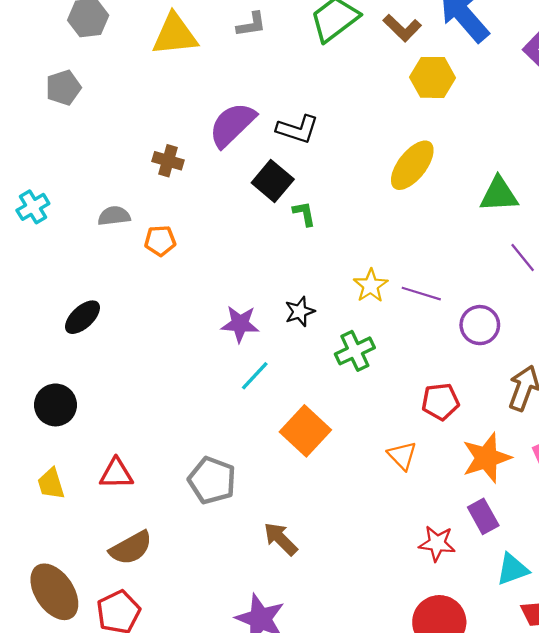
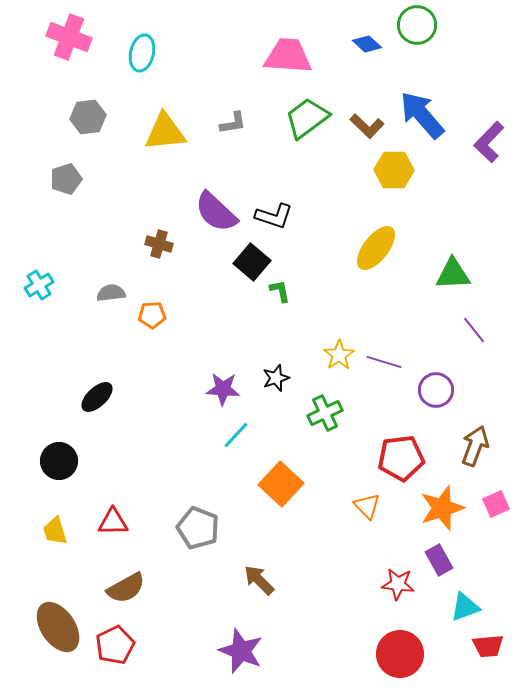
purple semicircle: (232, 125) -> (216, 212), turned -93
black ellipse: (82, 317) -> (97, 397), moved
red pentagon: (440, 402) -> (401, 458), size x1.4

